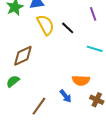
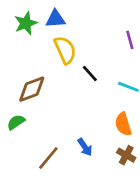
black line: (68, 28) -> (90, 74), moved
orange semicircle: (81, 80) -> (123, 124), moved, turned 66

